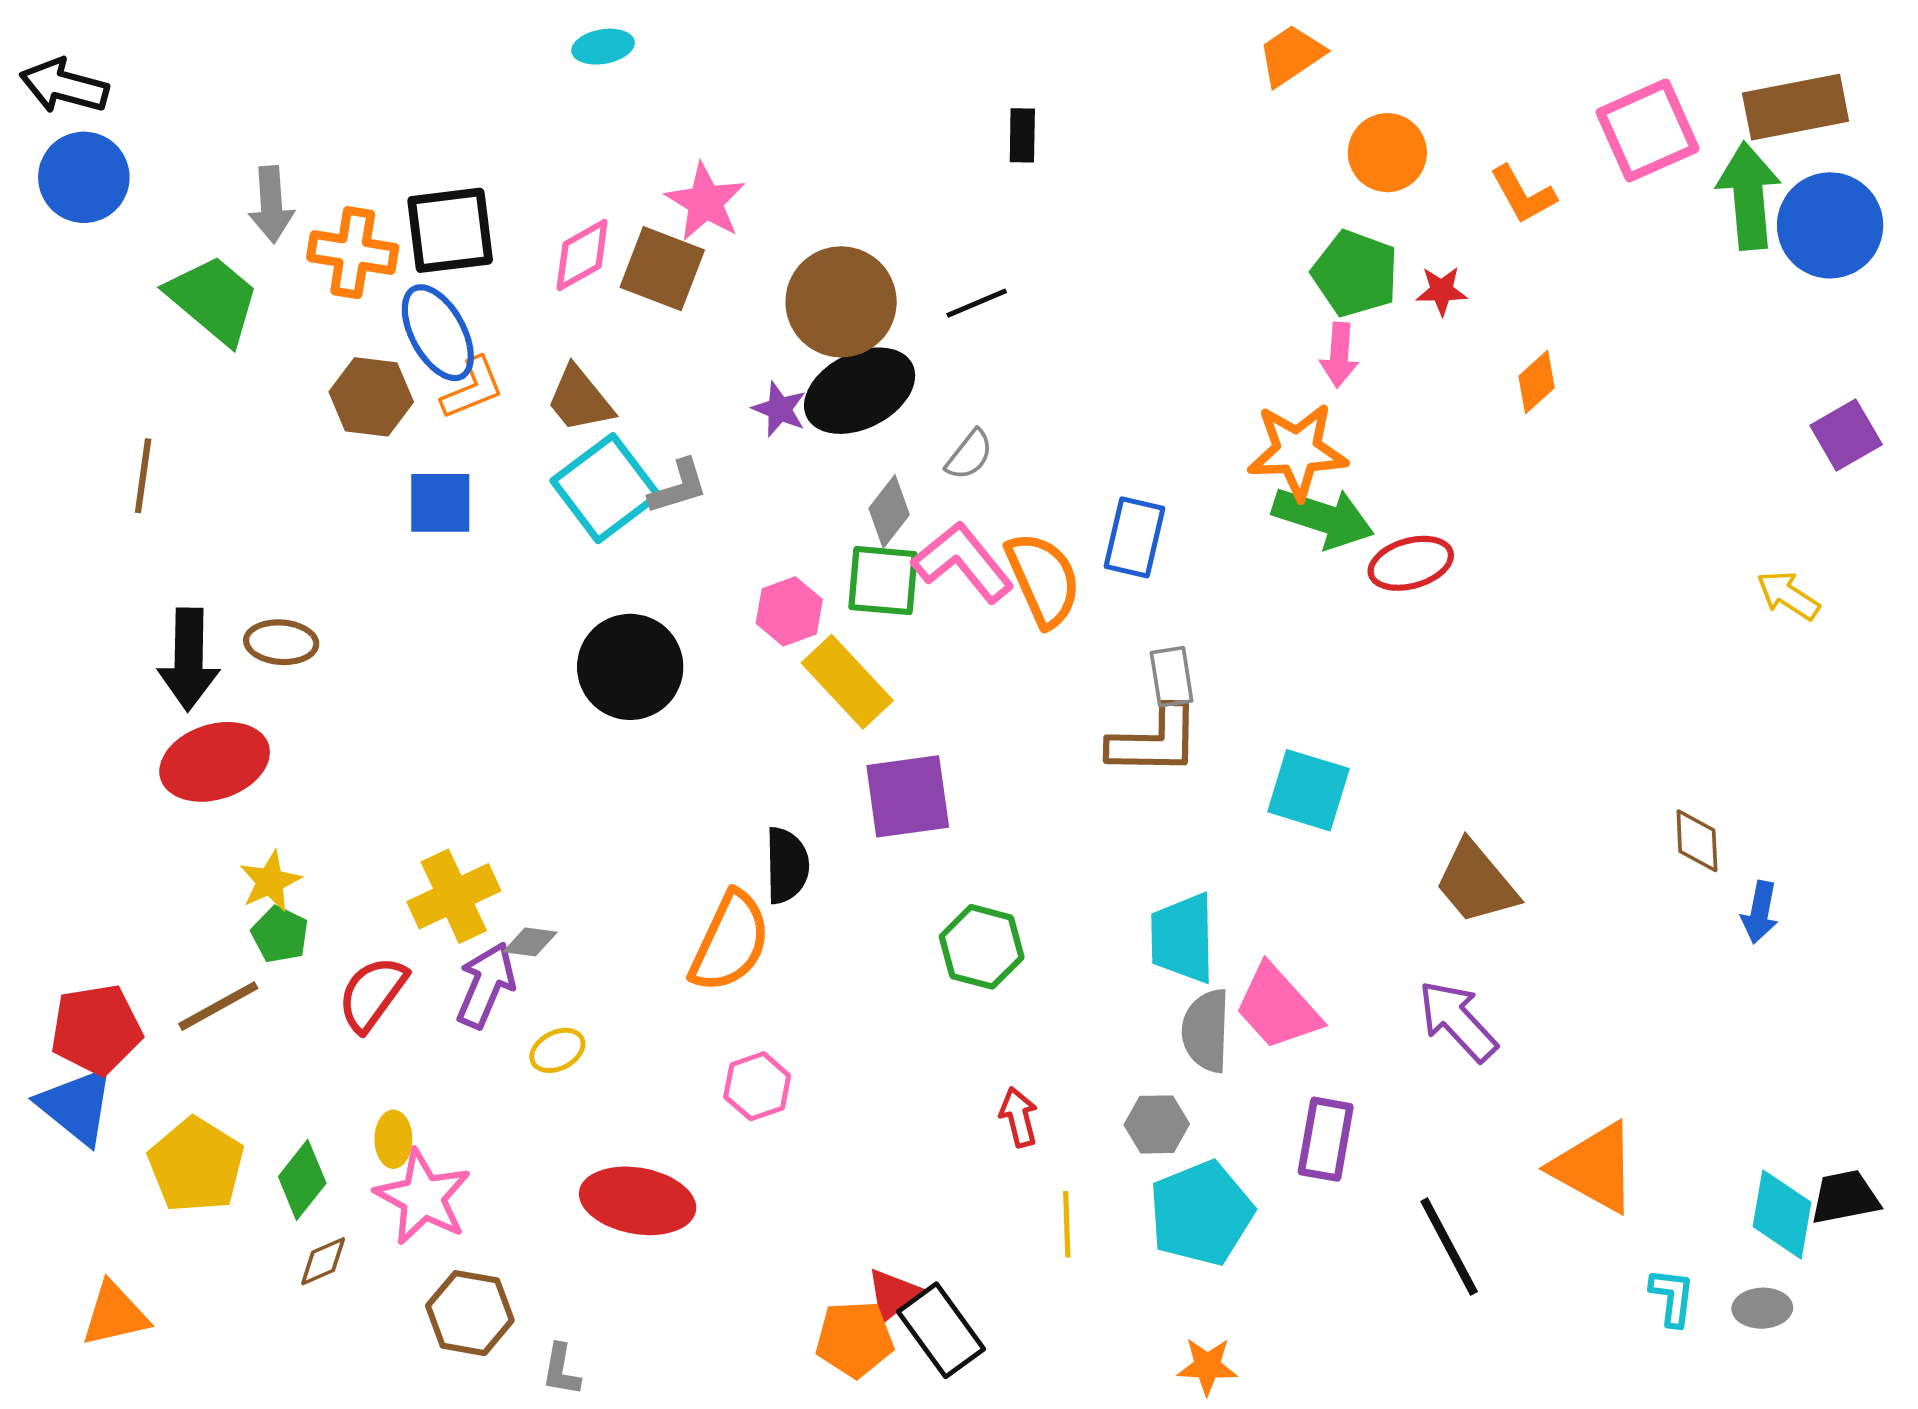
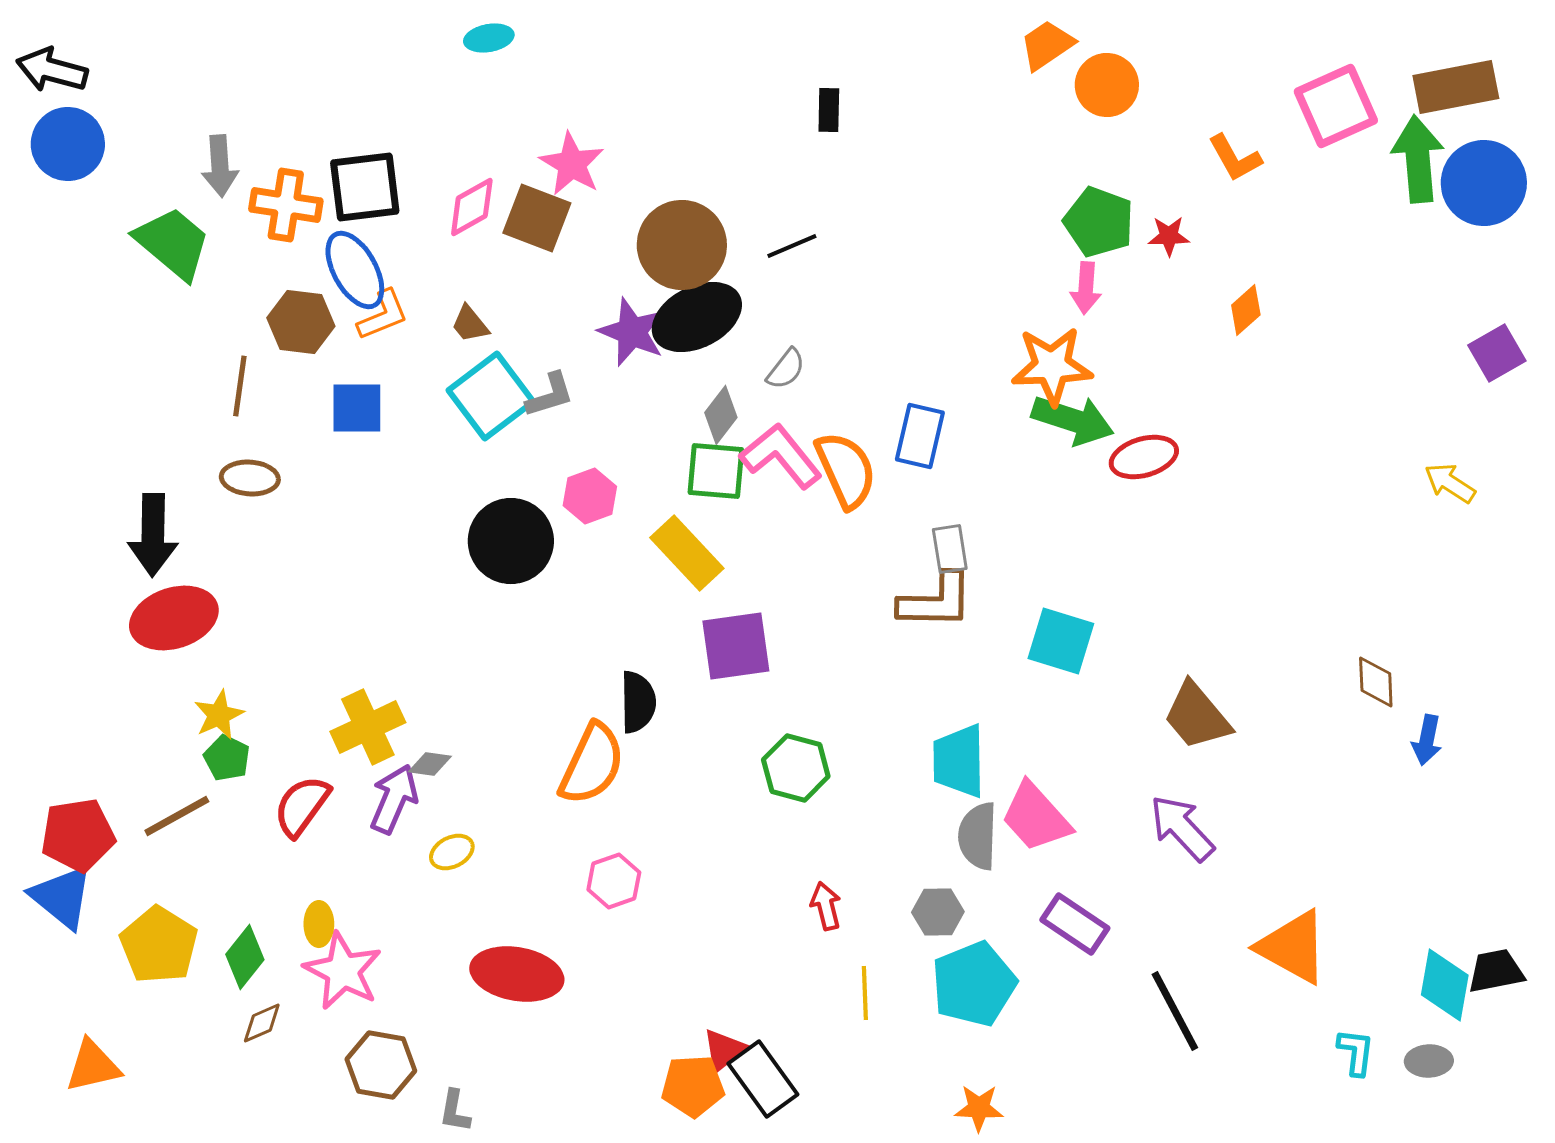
orange circle: (1387, 153) -> (1107, 85), moved
brown trapezoid: (580, 399) -> (470, 324), size x0.7
purple star: (779, 409) -> (632, 332), size x1.5
brown line: (143, 476) -> (240, 386), moved
pink hexagon: (789, 611) -> (590, 496), moved
brown ellipse: (281, 642) -> (250, 478), moved
purple rectangle: (1326, 1139) -> (1075, 924), turned -66

